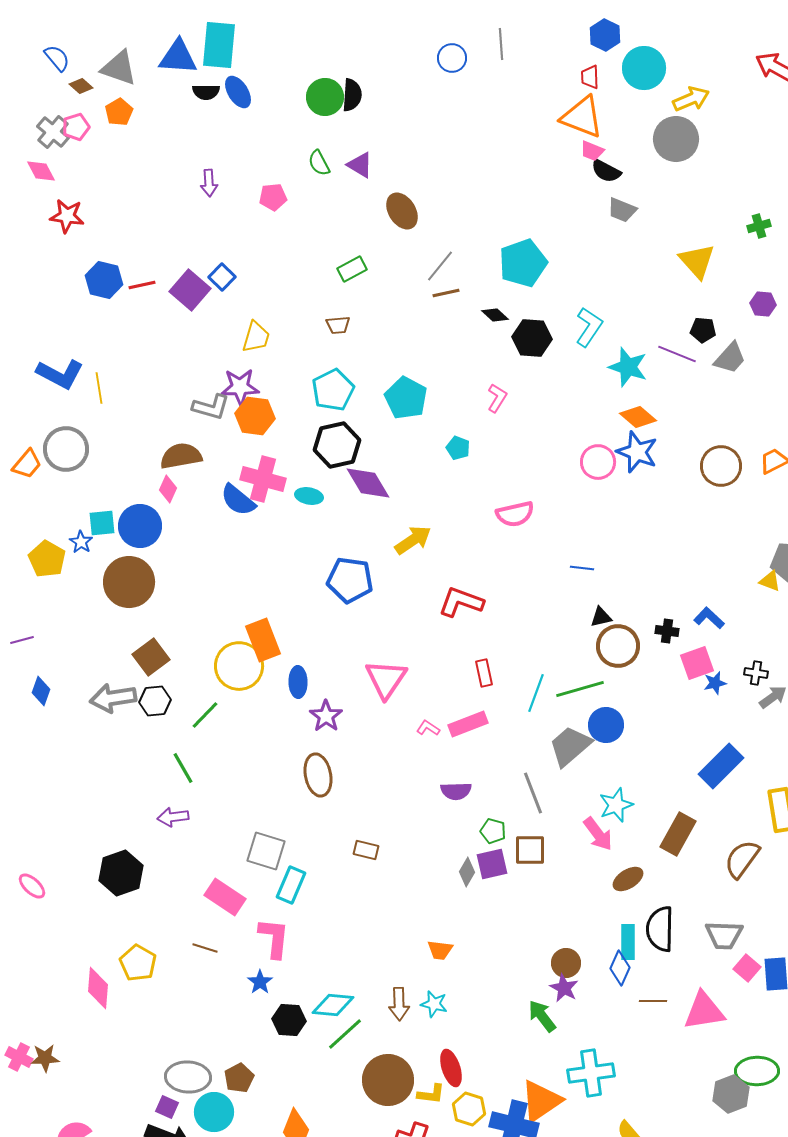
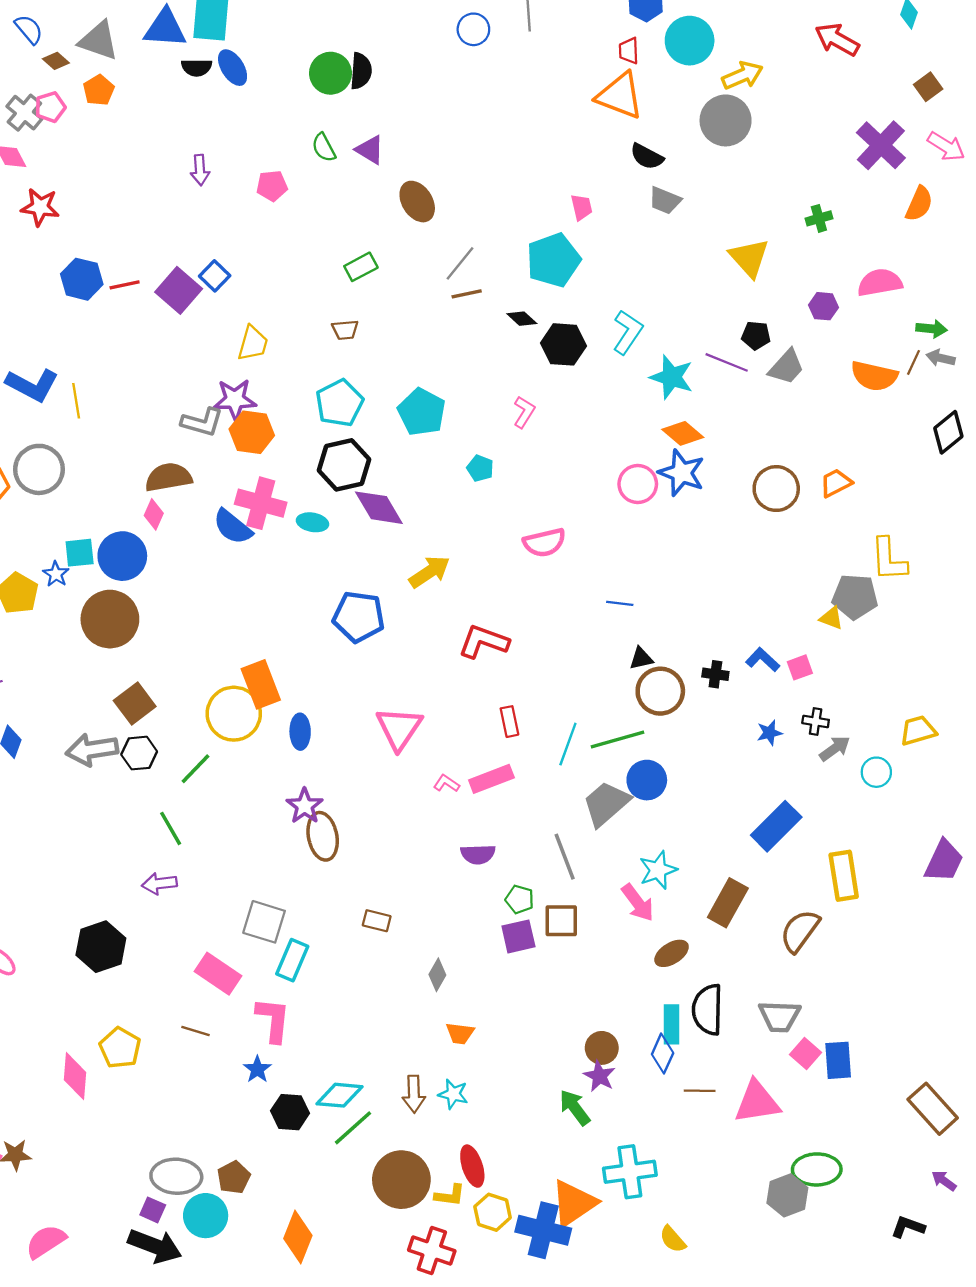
pink trapezoid: (592, 151) -> (581, 207), moved, turned -125
pink square: (697, 663) -> (800, 667), moved, size x0.7
purple star: (326, 716) -> (305, 806), moved
gray diamond: (467, 872) -> (437, 975), moved

